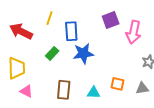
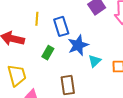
cyan triangle: (94, 93) -> (95, 61), moved, turned -32

